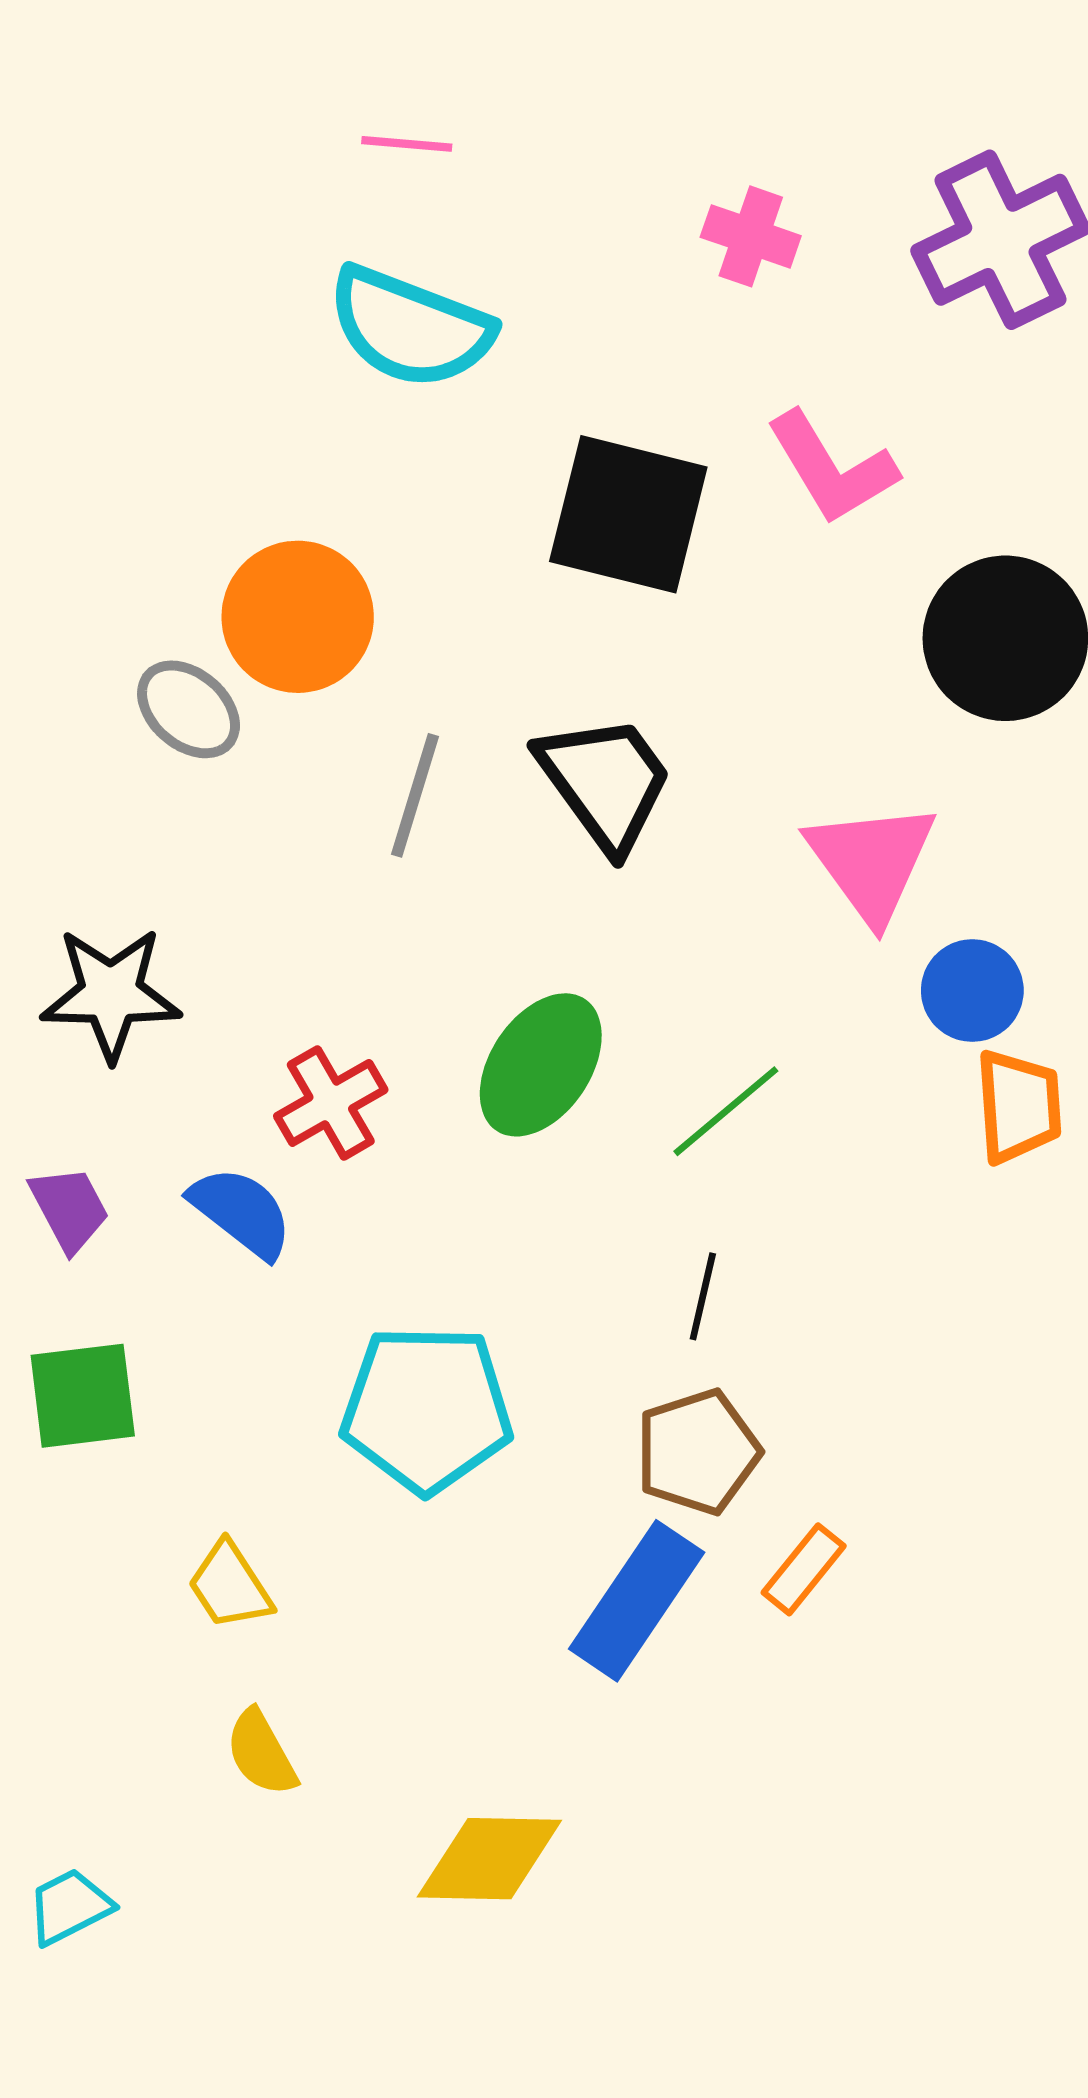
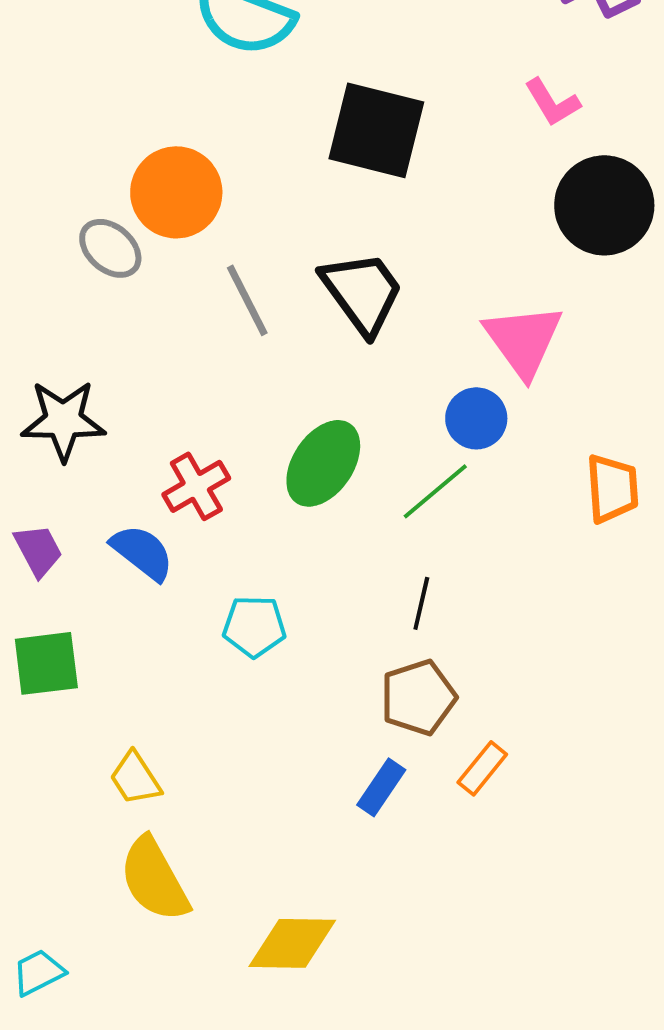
pink L-shape: (832, 468) -> (552, 102), moved, size x0.7
gray line: (415, 795) -> (247, 300), turned -44
blue circle: (972, 991) -> (476, 418), moved
cyan pentagon: (427, 1409) -> (254, 626), moved, size x0.6
blue rectangle: (637, 1601) -> (381, 787), size x0.6
yellow semicircle: (261, 1753) -> (154, 879), size x1.6

